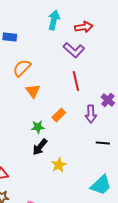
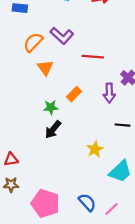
purple L-shape: (74, 50) -> (62, 36), moved
red line: (76, 81) -> (93, 57), turned -72
yellow star: (59, 165) -> (95, 149), moved

